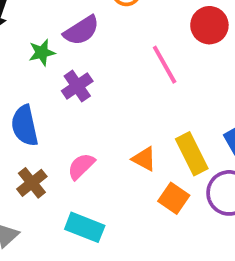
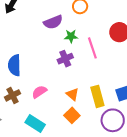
green star: (42, 53) -> (71, 36), moved
purple cross: (77, 86) -> (65, 59), moved
orange square: (174, 198) -> (72, 115), moved

